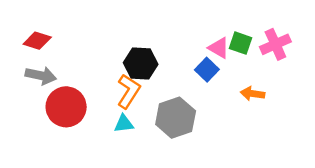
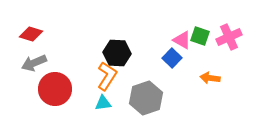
gray arrow: (41, 76) -> (34, 63), turned 145

